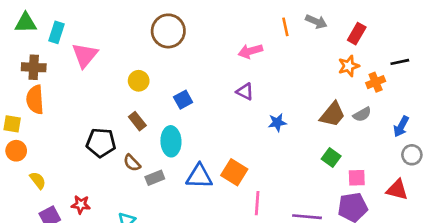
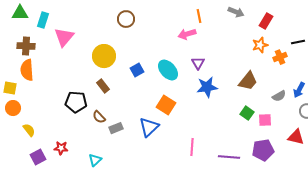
orange line: (285, 27) -> (199, 16), moved
brown circle: (168, 31) -> (126, 19), size x0.7
yellow circle: (139, 81) -> (104, 56), size x1.5
purple triangle: (245, 92) -> (198, 63), moved, turned 32
gray semicircle: (362, 114) -> (279, 96), moved
blue star: (277, 122) -> (207, 87), size x1.5
cyan ellipse: (171, 141) -> (168, 70), moved, turned -40
orange square: (234, 172) -> (166, 105), moved
blue triangle: (199, 176) -> (149, 127), turned -45
pink square: (357, 178) -> (265, 120), moved

